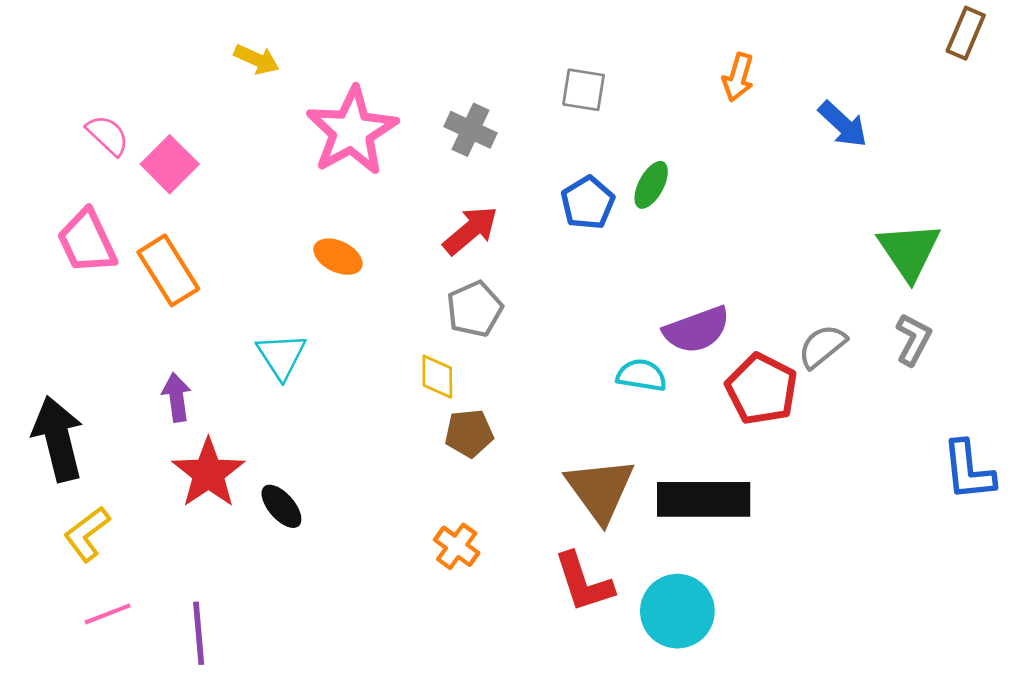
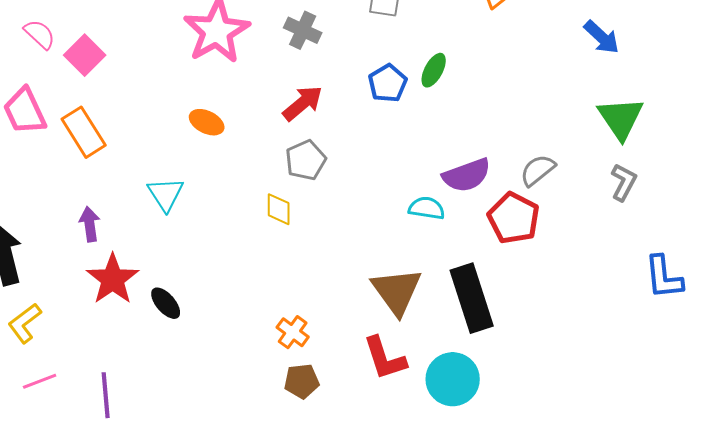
blue arrow: (843, 124) -> (602, 37), moved
gray semicircle: (822, 346) -> (538, 170), moved
brown pentagon: (469, 433) -> (302, 381), moved
black rectangle: (704, 499) -> (472, 298), turned 72

